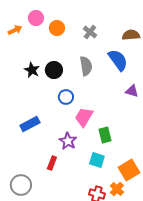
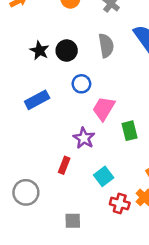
blue rectangle: (30, 124) -> (37, 100), moved
cyan square: (97, 160) -> (104, 176), moved, turned 35

